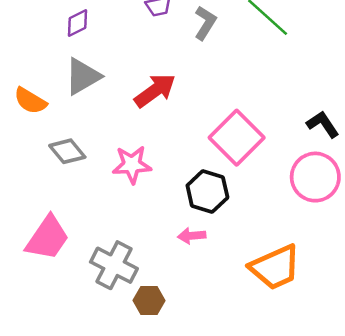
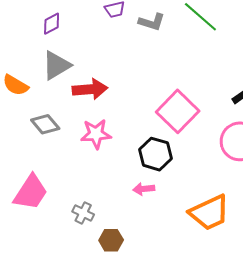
gray L-shape: (205, 23) -> (152, 22), turned 76
red arrow: (155, 91) -> (90, 89), moved, turned 32
gray cross: (114, 265) -> (83, 213), size x0.6

